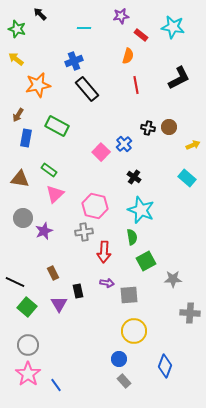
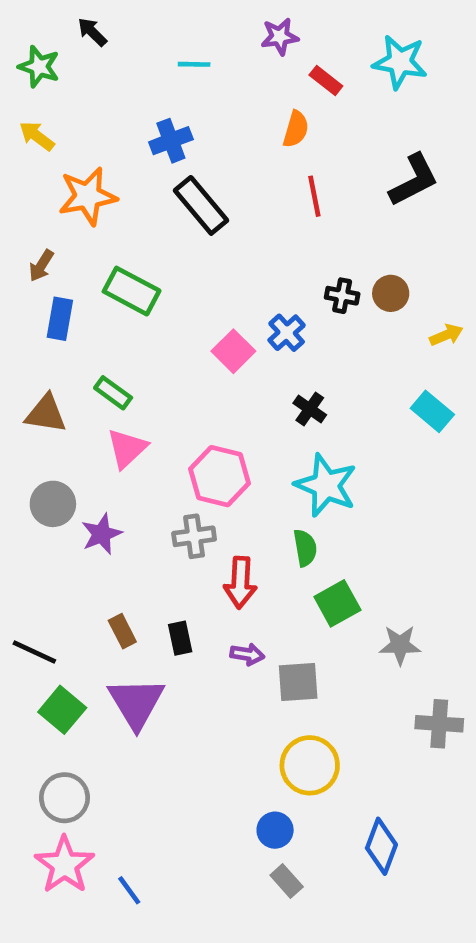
black rectangle: (78, 291) -> (180, 638), moved
purple triangle: (59, 304) -> (136, 703), size x1.5

